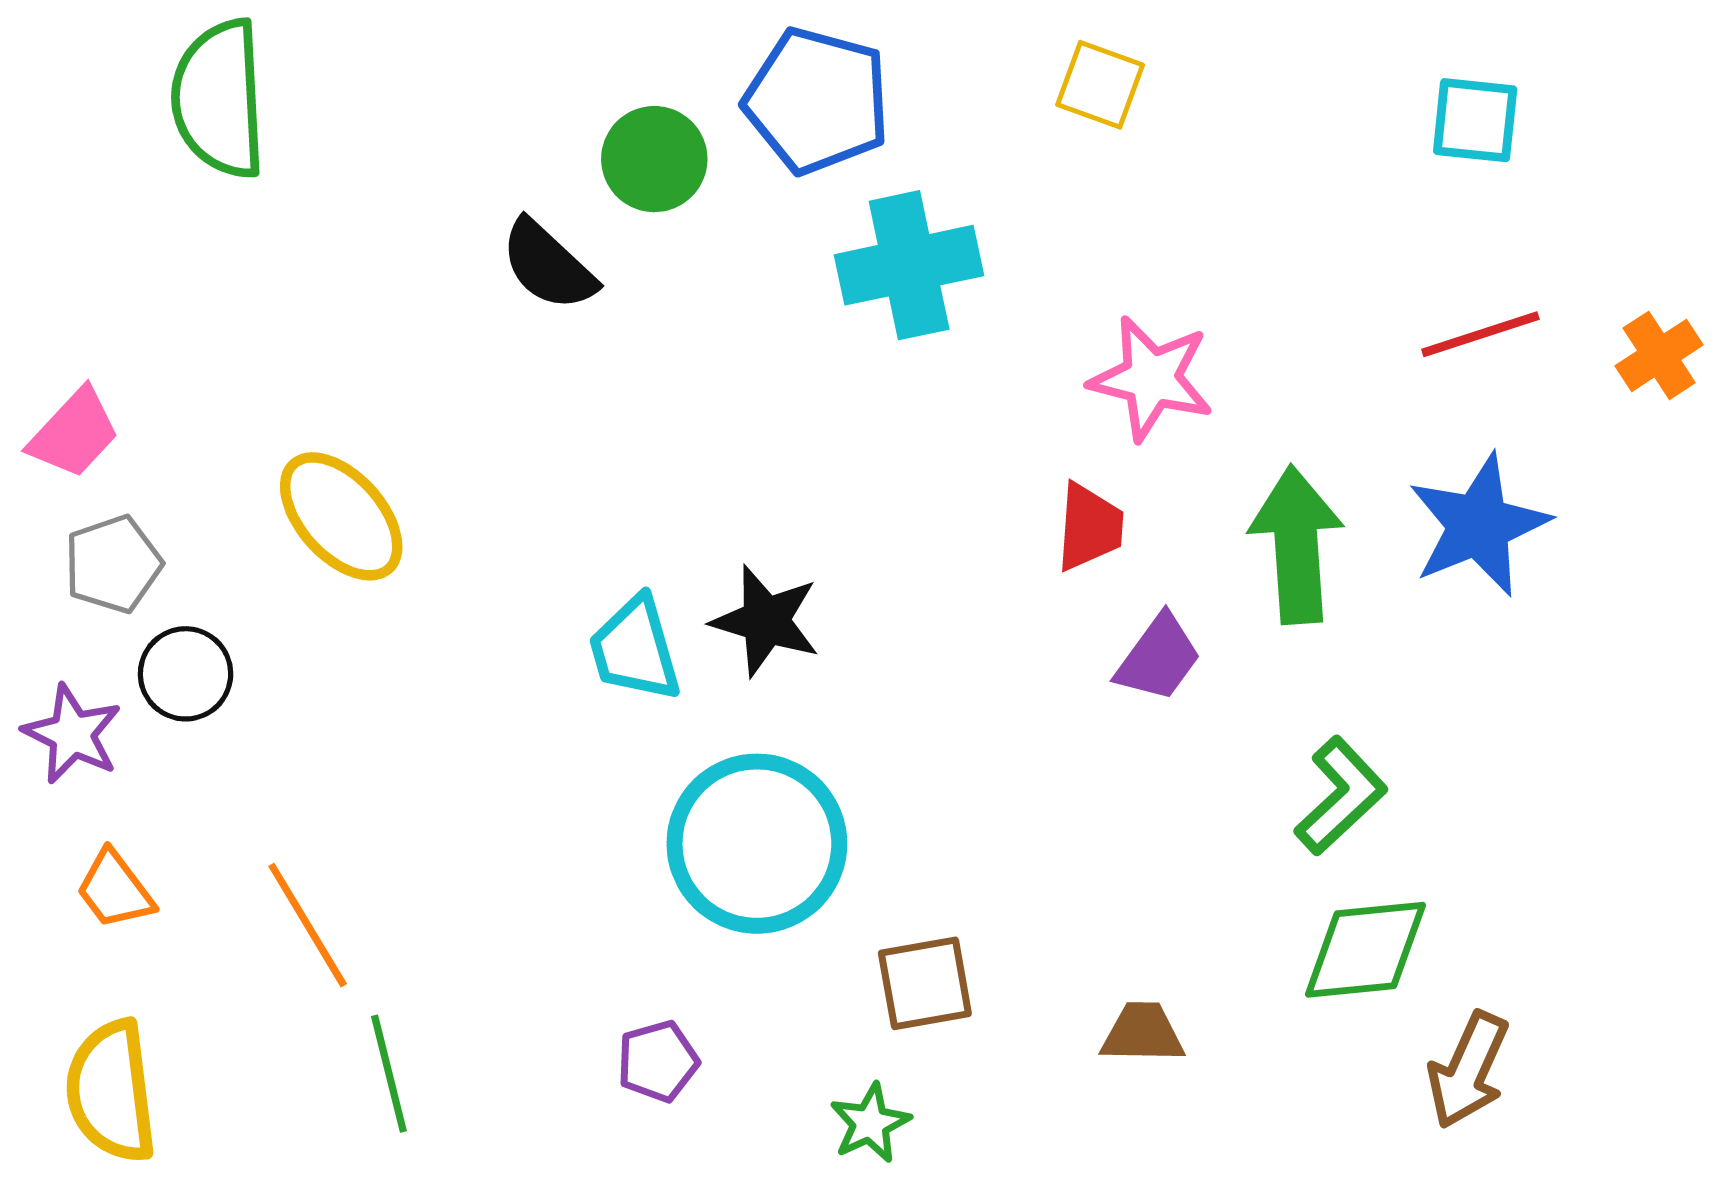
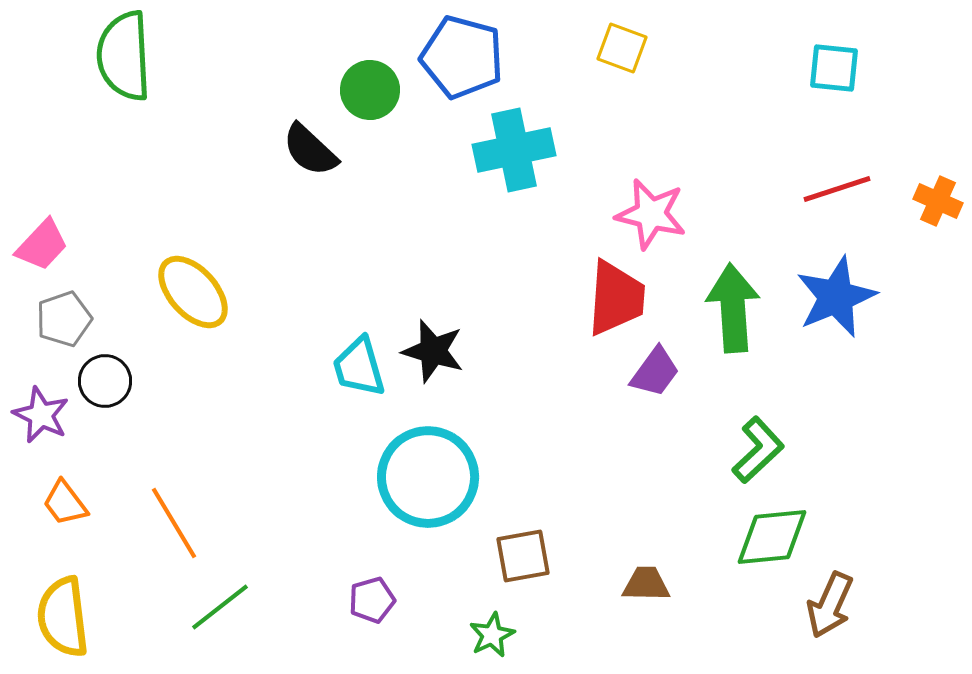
orange cross: (1659, 355) -> (938, 201), turned -33
red trapezoid: (1089, 527) -> (616, 298), size x1.5
green line: (389, 1074) -> (220, 607), turned 66

